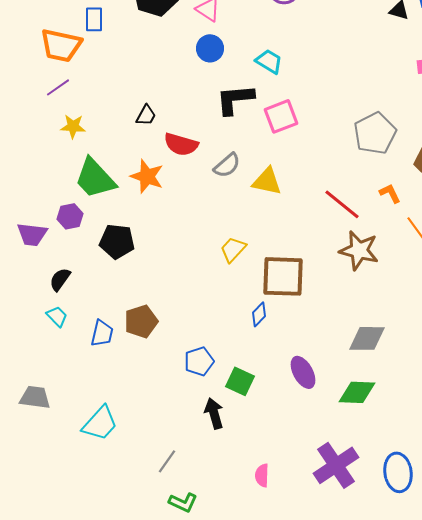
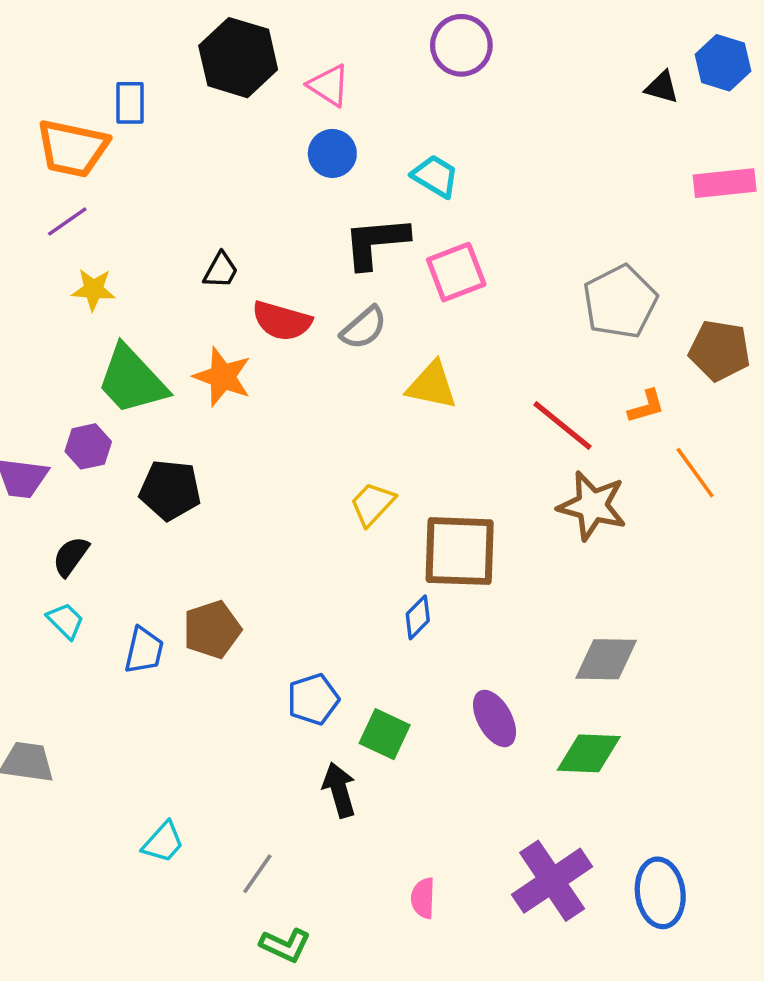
gray semicircle: (227, 165) -> (364, 328), moved
orange L-shape: (390, 193) -> (646, 406), turned 100
cyan trapezoid: (100, 423) -> (163, 842), moved, size x0.7

